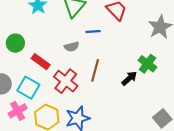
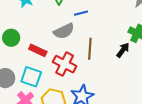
gray semicircle: (72, 47) -> (64, 31), size x1.5

